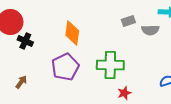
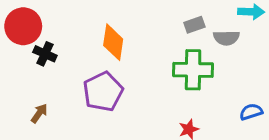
green cross: (110, 65) -> (193, 70), moved

